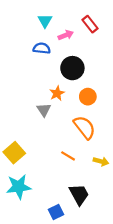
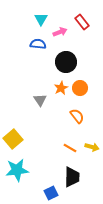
orange star: (57, 93) -> (61, 88), moved
orange semicircle: (85, 127) -> (77, 116), size x0.7
orange line: (68, 156) -> (70, 148), moved
black trapezoid: (79, 194) -> (72, 177), turned 30

